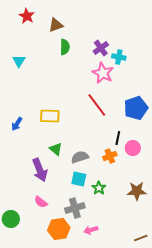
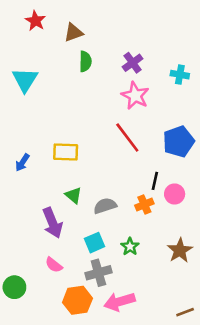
cyan cross: (119, 57) -> (180, 75), moved
cyan triangle: (19, 61) -> (25, 80), size x1.5
cyan square: (79, 179) -> (95, 243), moved, turned -35
brown star: (137, 191) -> (180, 250), turned -30
pink arrow: (91, 230) -> (119, 302), size x1.6

